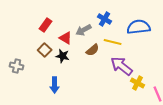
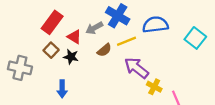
blue cross: (105, 19) -> (118, 16), size x1.5
red rectangle: (46, 25) -> (52, 22), size x1.5
yellow line: (113, 42) -> (126, 41), turned -36
gray cross: (17, 66) -> (20, 68), size x1.5

